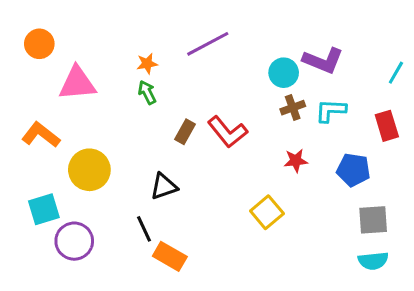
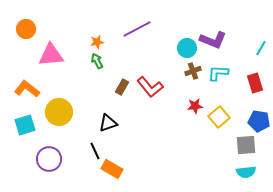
blue pentagon: (353, 170) -> (259, 121), moved
cyan square: (44, 209) -> (25, 125), moved
yellow square: (267, 212) -> (219, 117), moved

